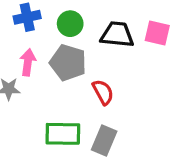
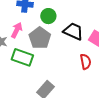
red semicircle: (103, 92) -> (86, 62), moved
green rectangle: (63, 134) -> (22, 57), moved

